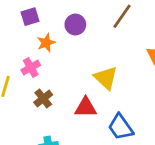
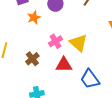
pink cross: (31, 68) -> (55, 41), moved

